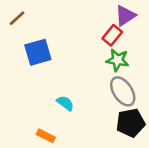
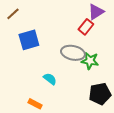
green star: (118, 60) -> (90, 61), moved
gray ellipse: (123, 91) -> (73, 53), moved, turned -45

